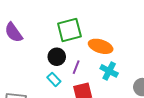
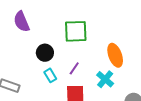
orange ellipse: (101, 46) -> (115, 55), moved, turned 40
black circle: (57, 57) -> (45, 53), moved

